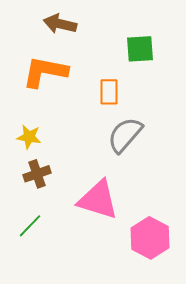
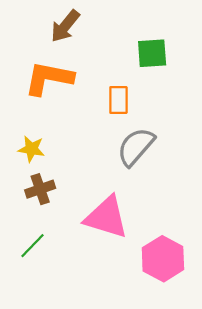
brown arrow: (60, 24) -> (65, 26), turned -64

